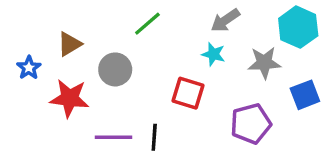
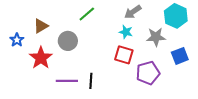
red square: (188, 93) -> (124, 55), moved
red star: (69, 98) -> (41, 58), turned 30

